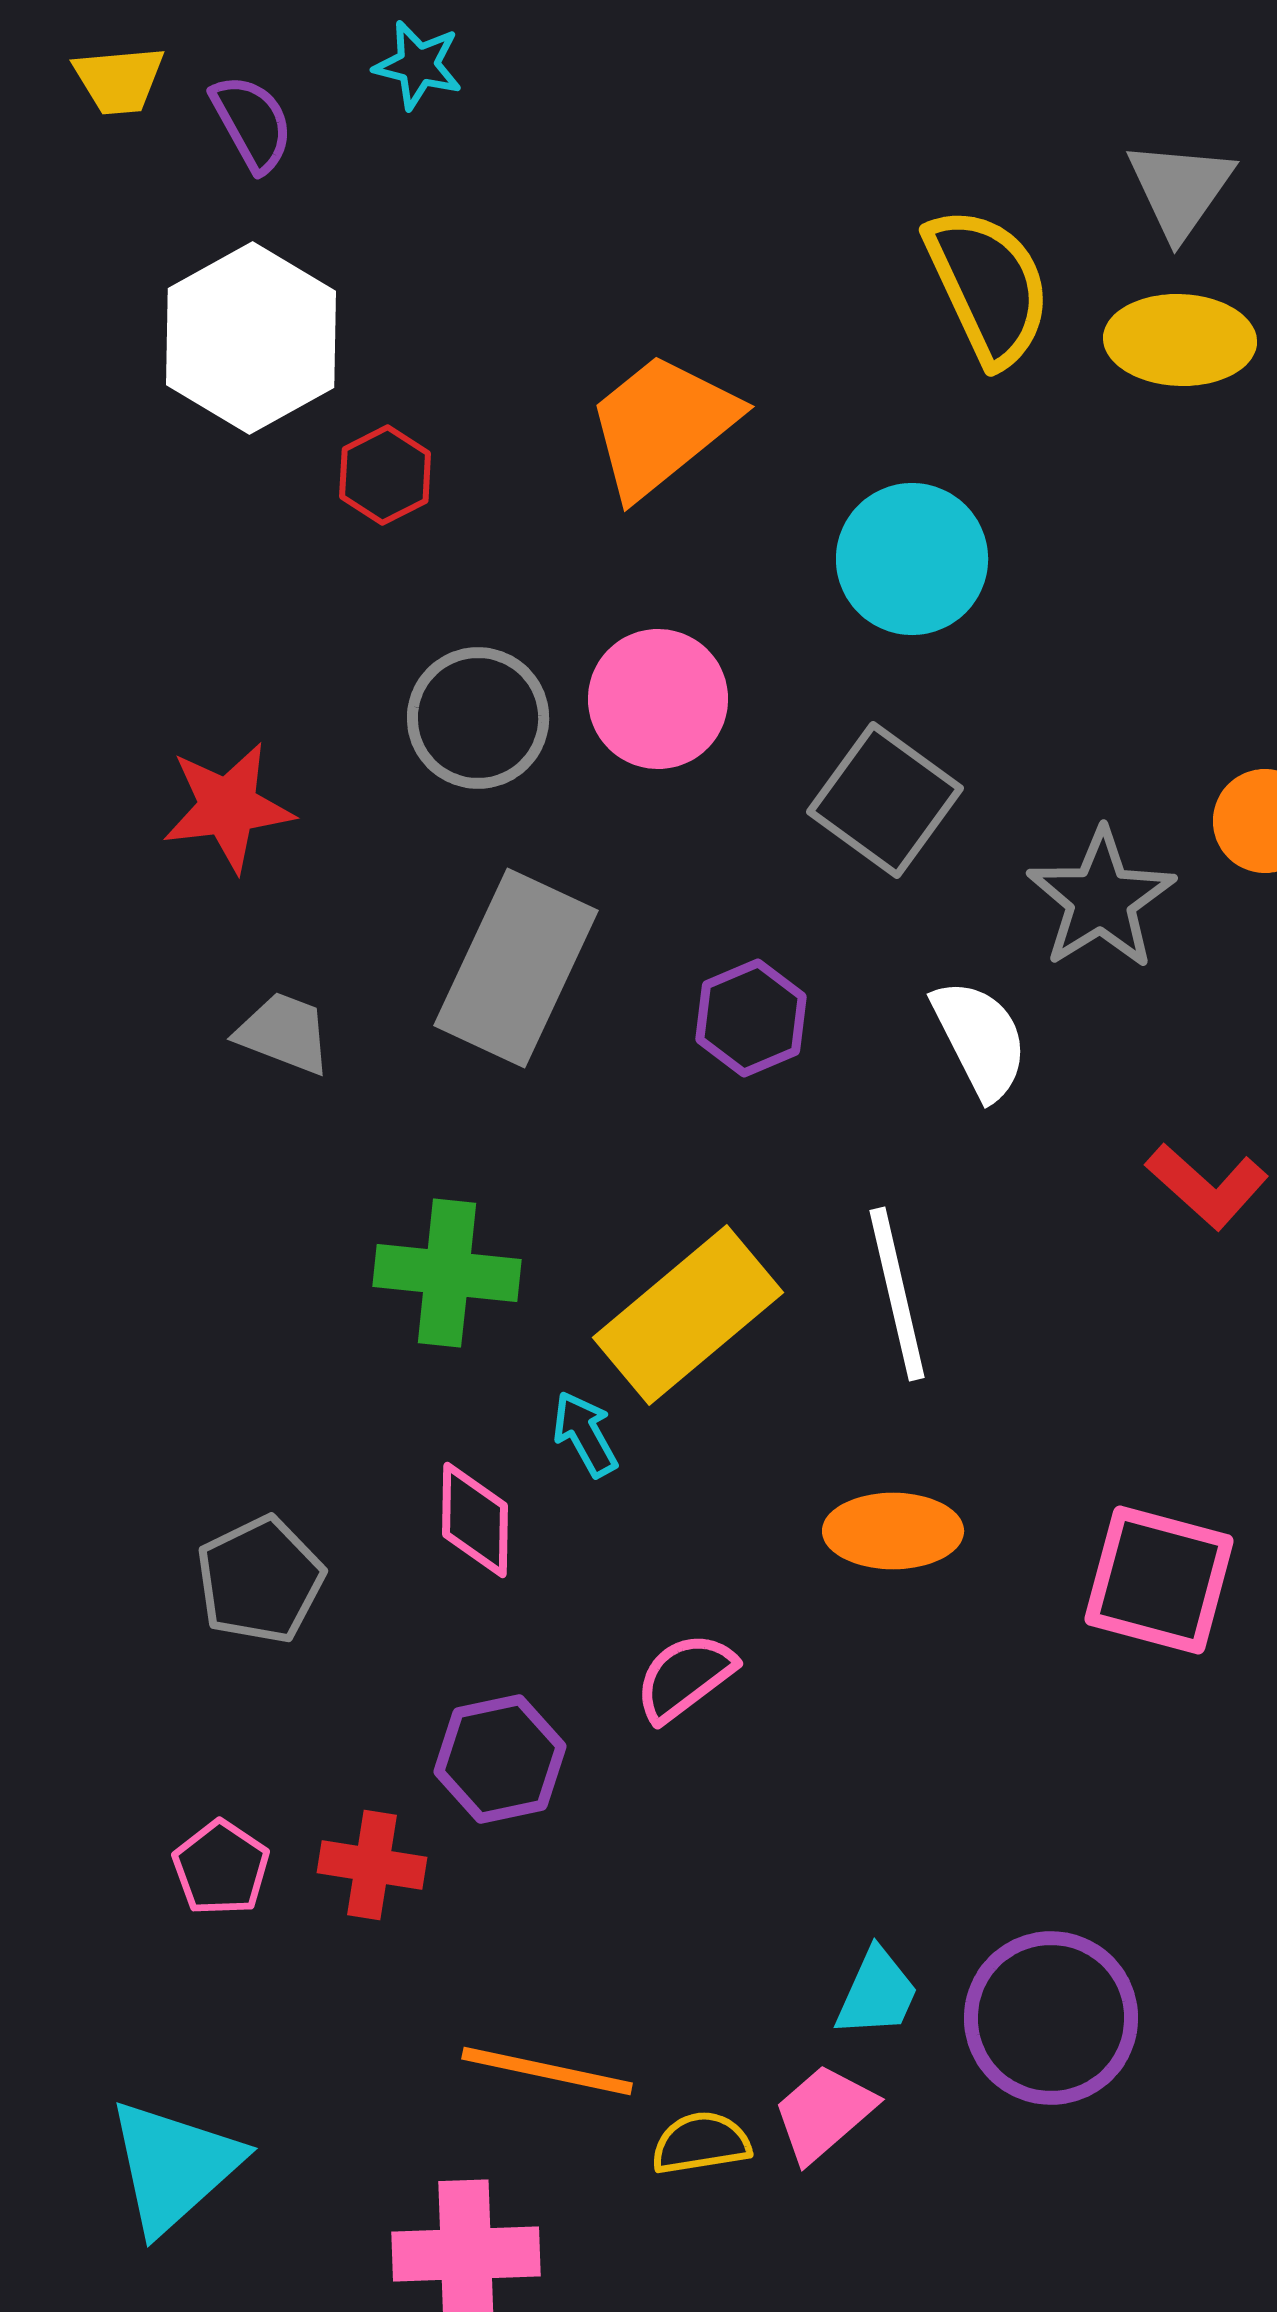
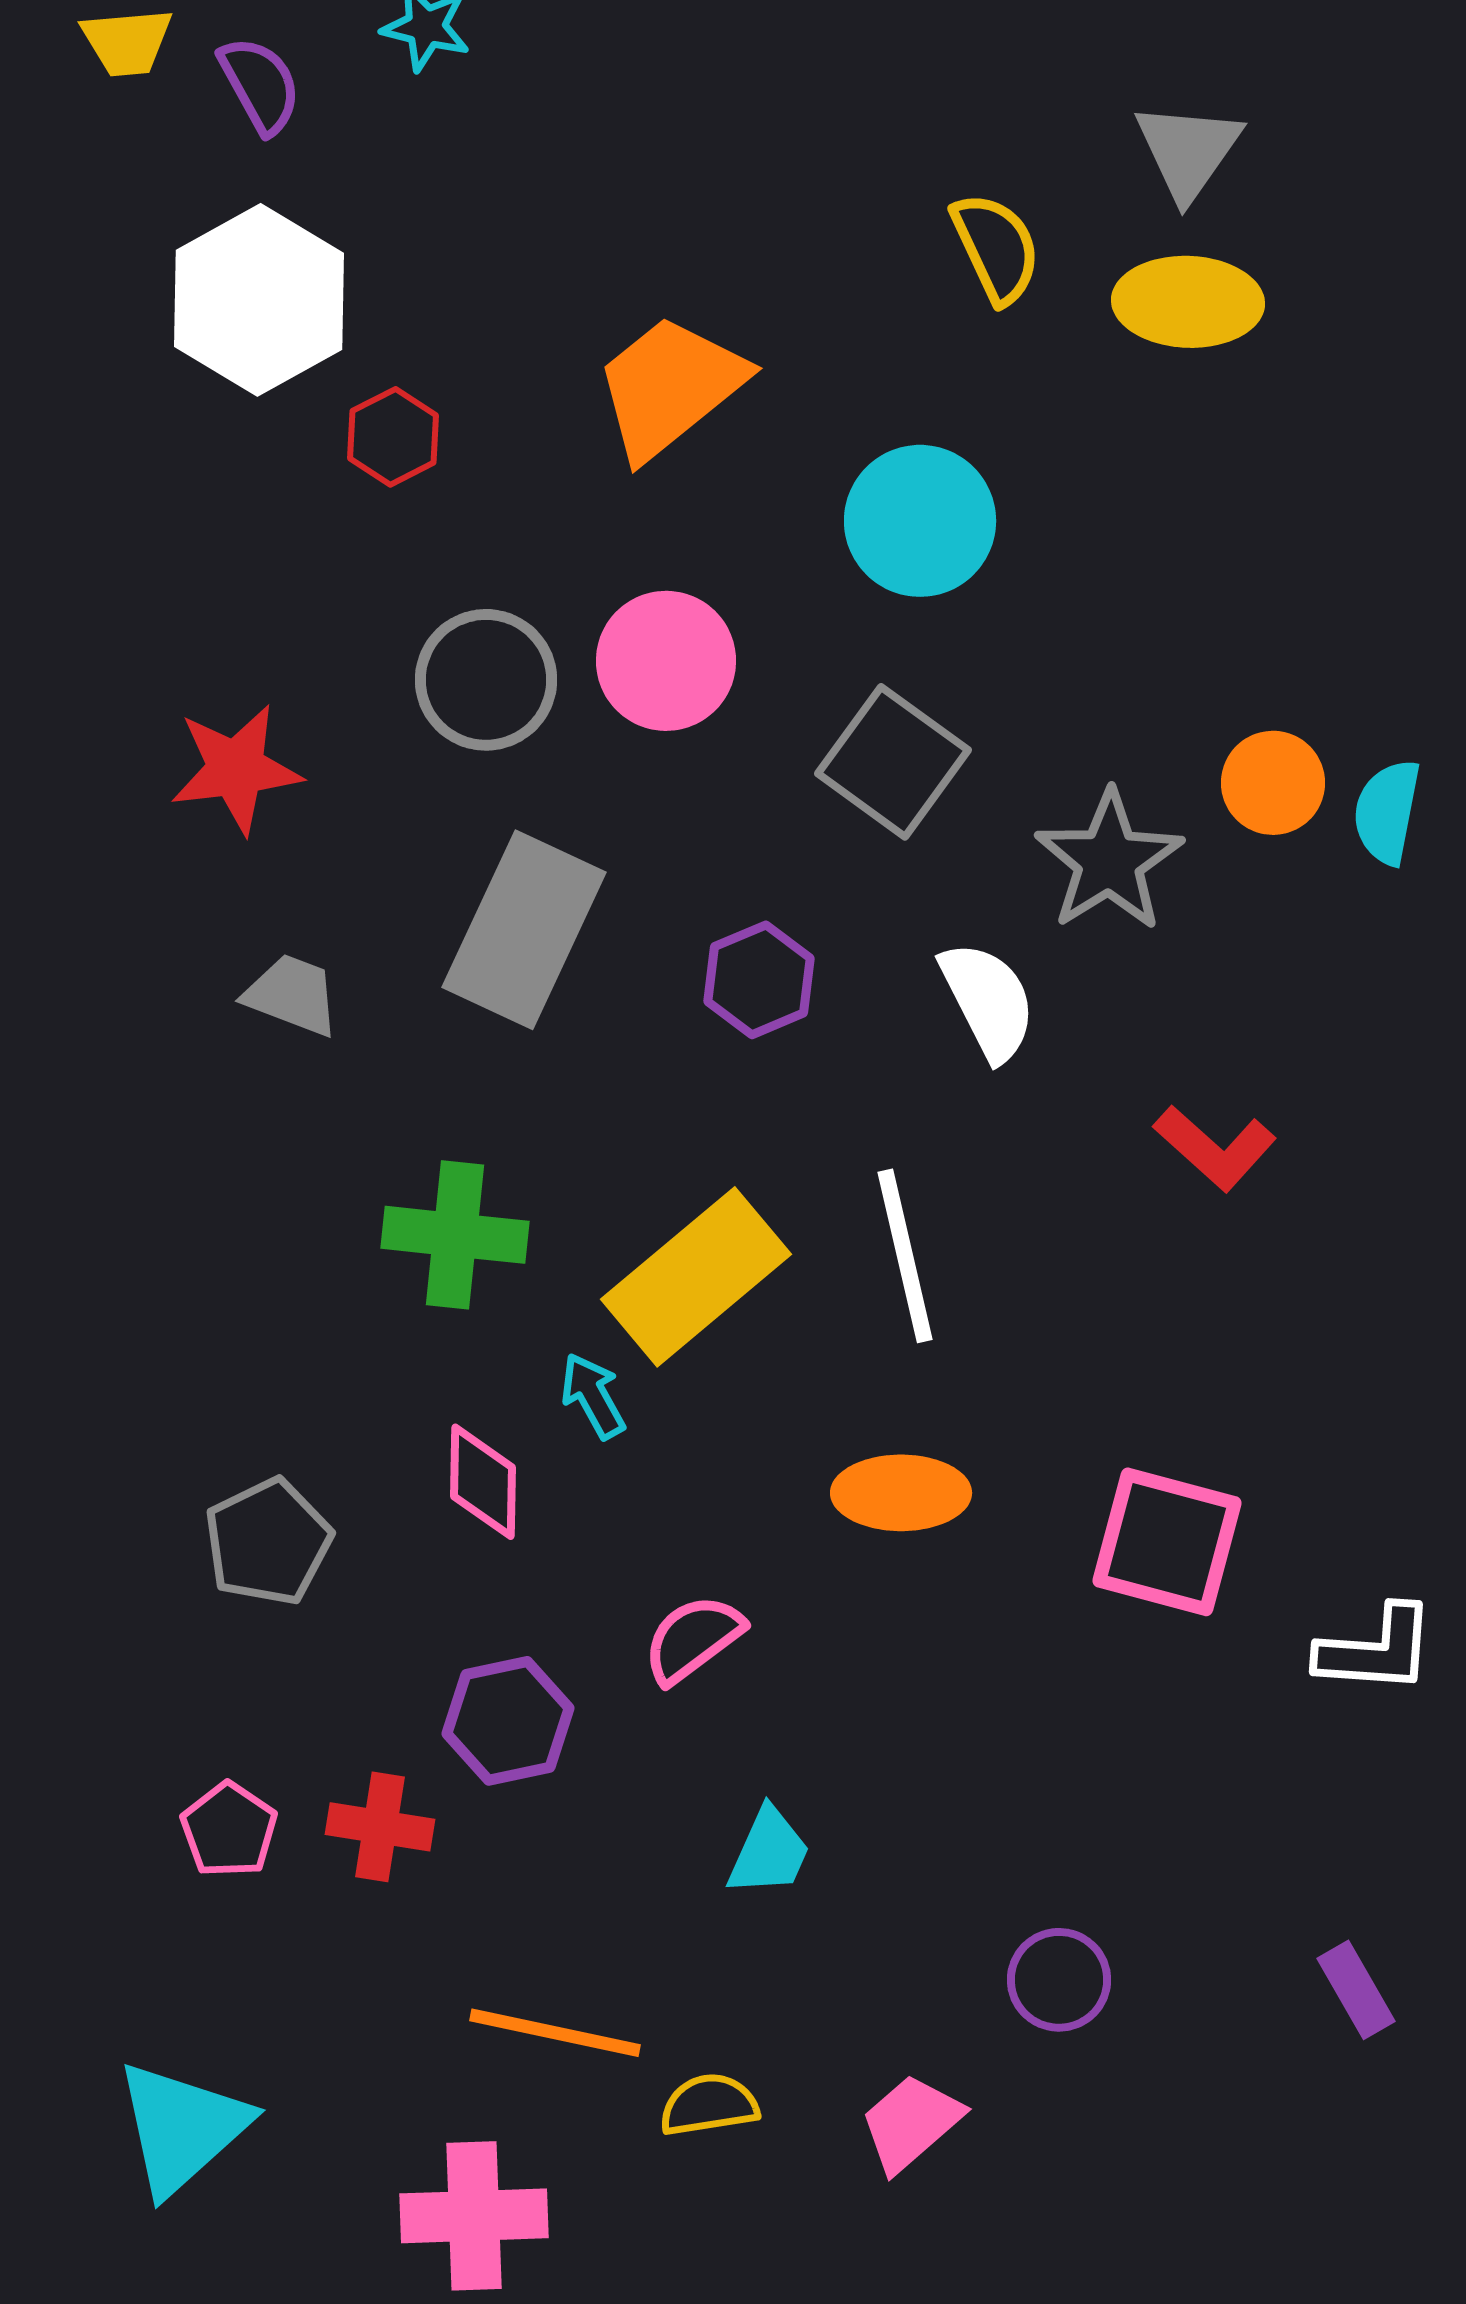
yellow semicircle: (988, 286) -> (996, 248), size x0.7
cyan trapezoid: (877, 1993) -> (769, 1852), moved
purple circle: (1051, 2018) -> (1059, 1980), size x0.6
pink trapezoid: (824, 2113) -> (911, 2123), moved

